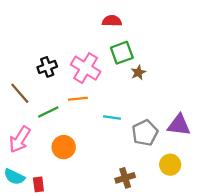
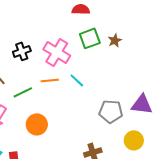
brown star: (138, 72) -> (115, 40), moved
cyan line: (112, 117) -> (77, 80), moved, turned 35
gray pentagon: (145, 133) -> (111, 111), turned 30

